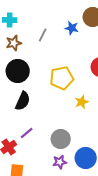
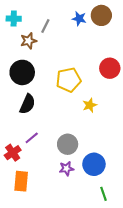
blue star: (72, 28) -> (79, 19), moved
gray line: (43, 35) -> (45, 26), moved
brown star: (14, 43) -> (29, 41), moved

